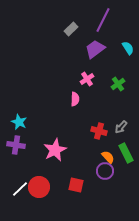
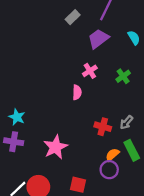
orange semicircle: (108, 157) -> (112, 155), turned -88

